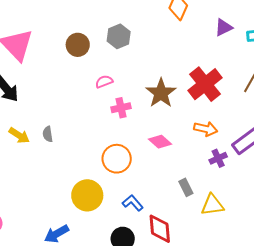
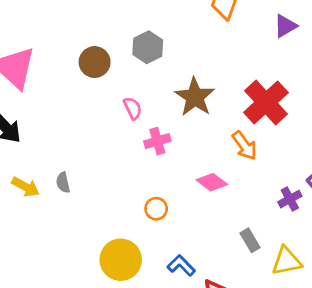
pink semicircle: (104, 82) -> (133, 108), turned 90
brown star: (161, 93) -> (195, 97), moved
orange arrow: (206, 129) -> (245, 146), moved, turned 45
orange circle: (117, 159) -> (156, 209), size x0.6

